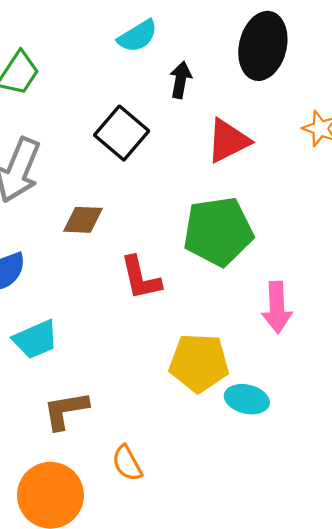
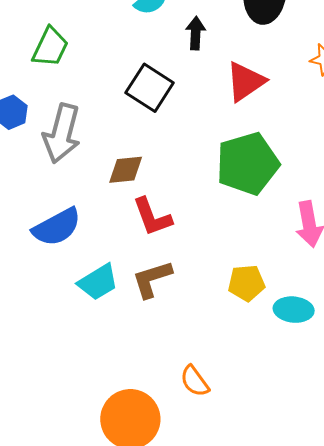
red L-shape: (141, 278) -> (152, 217), moved
yellow pentagon: (199, 363) -> (246, 283), size x0.7
brown L-shape: (66, 410) -> (152, 279), moved

